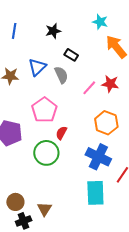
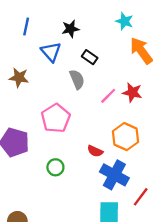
blue triangle: (37, 67) -> (51, 52), moved, turned -30
red semicircle: (61, 133) -> (95, 151), moved, turned -96
green circle: (46, 153) -> (55, 167), size x0.6

